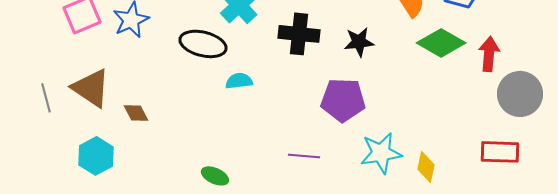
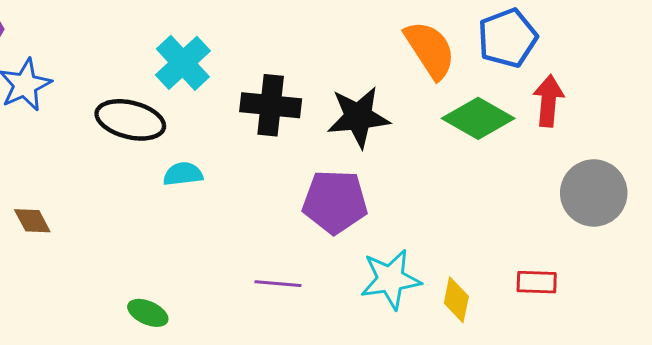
black star: (359, 42) -> (358, 117), size x1.4
red arrow: (489, 54) -> (548, 101), moved
red rectangle: (500, 152) -> (537, 282), moved, size x0.7

